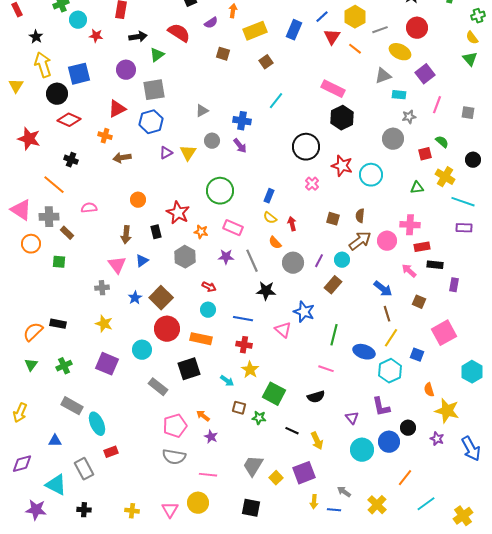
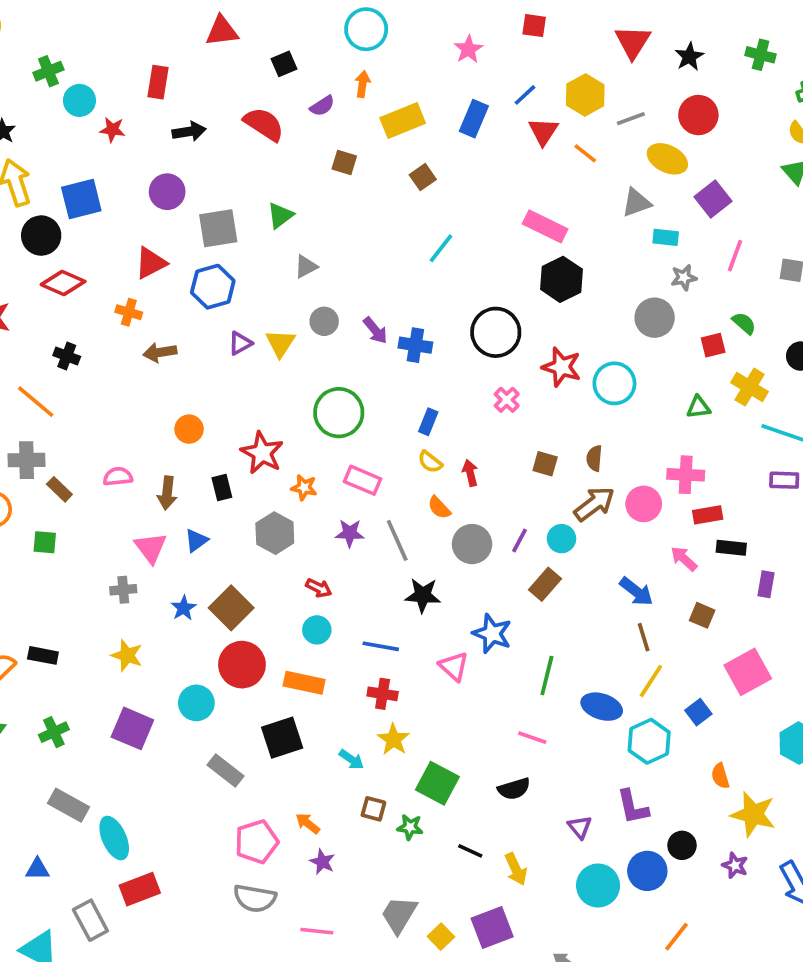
green triangle: (157, 55) -> (280, 215), moved
blue cross: (242, 121) -> (415, 345), moved
pink semicircle: (89, 208) -> (118, 477), moved
blue square: (417, 355) -> (698, 712), turned 32
red rectangle: (111, 452) -> (140, 889), size x1.5

